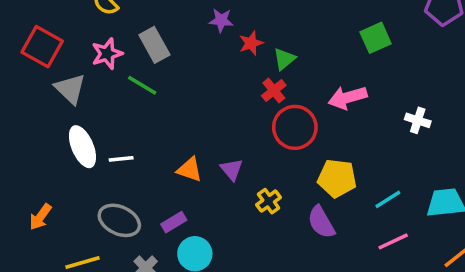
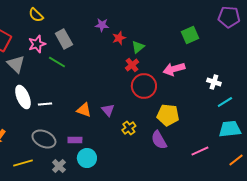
cyan line: (388, 199) -> (225, 102), moved
purple rectangle: (174, 222) -> (75, 140), turned 32

